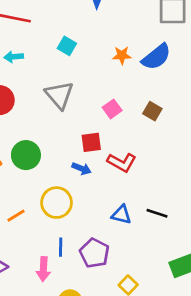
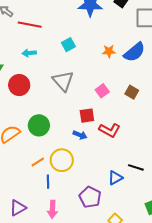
cyan square: (67, 46) -> (68, 45), turned 32
blue triangle: (121, 215) -> (115, 178), moved, turned -42
orange line: (16, 216) -> (38, 162), moved
blue line: (61, 247) -> (48, 182), moved

